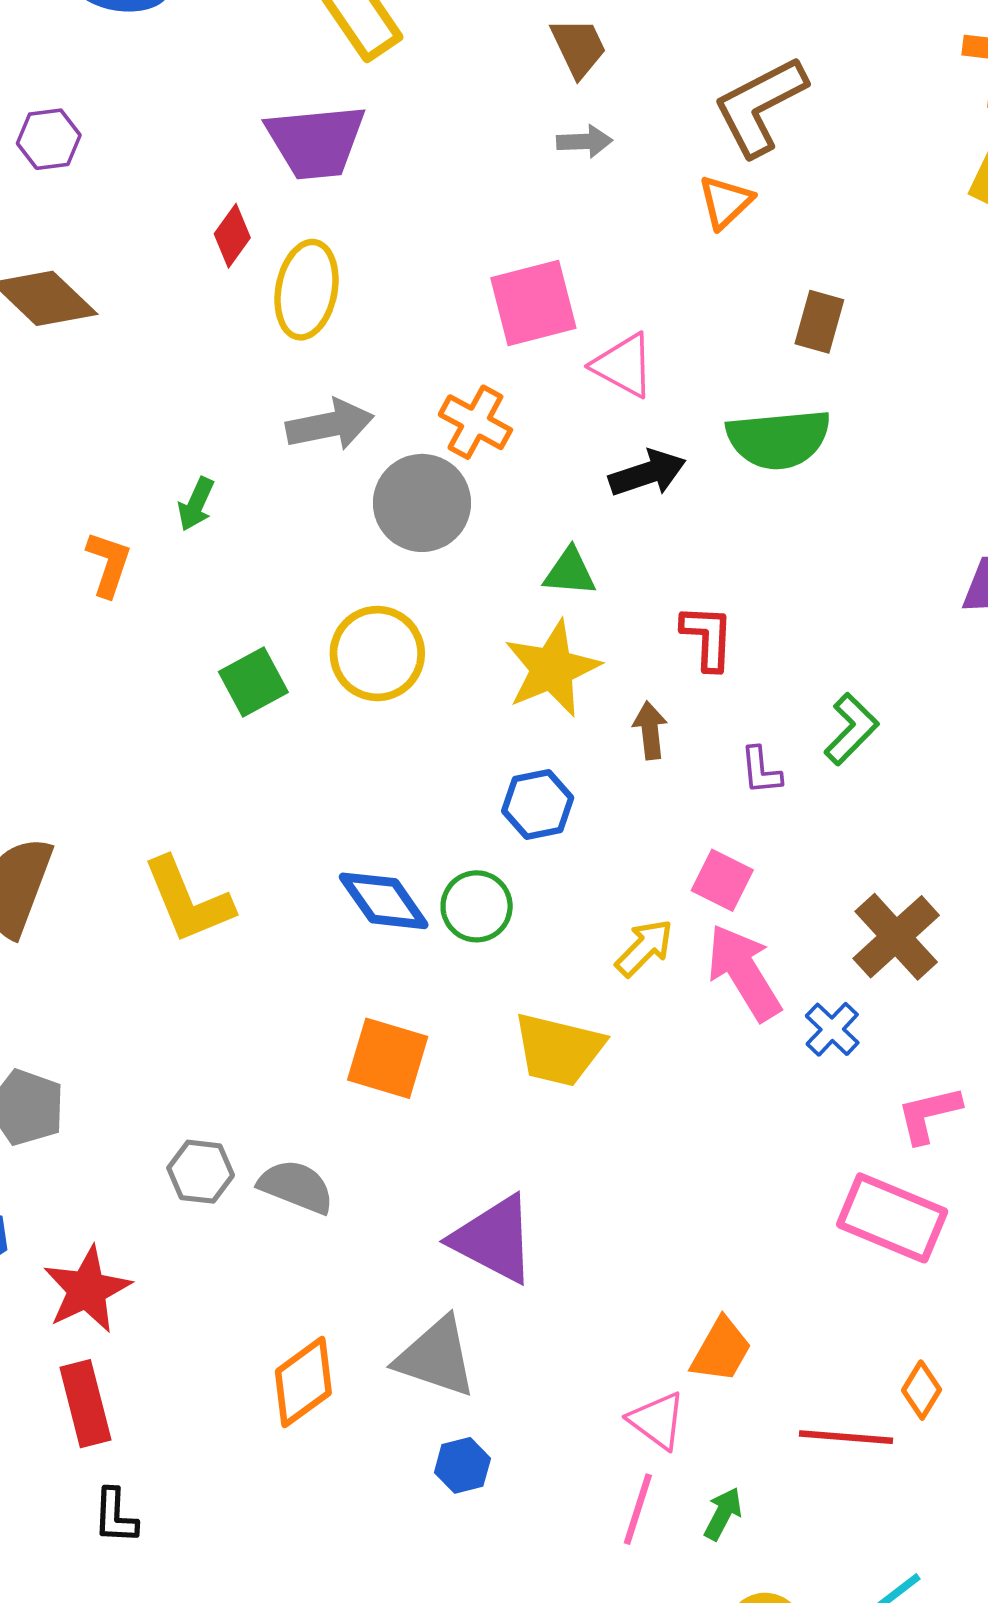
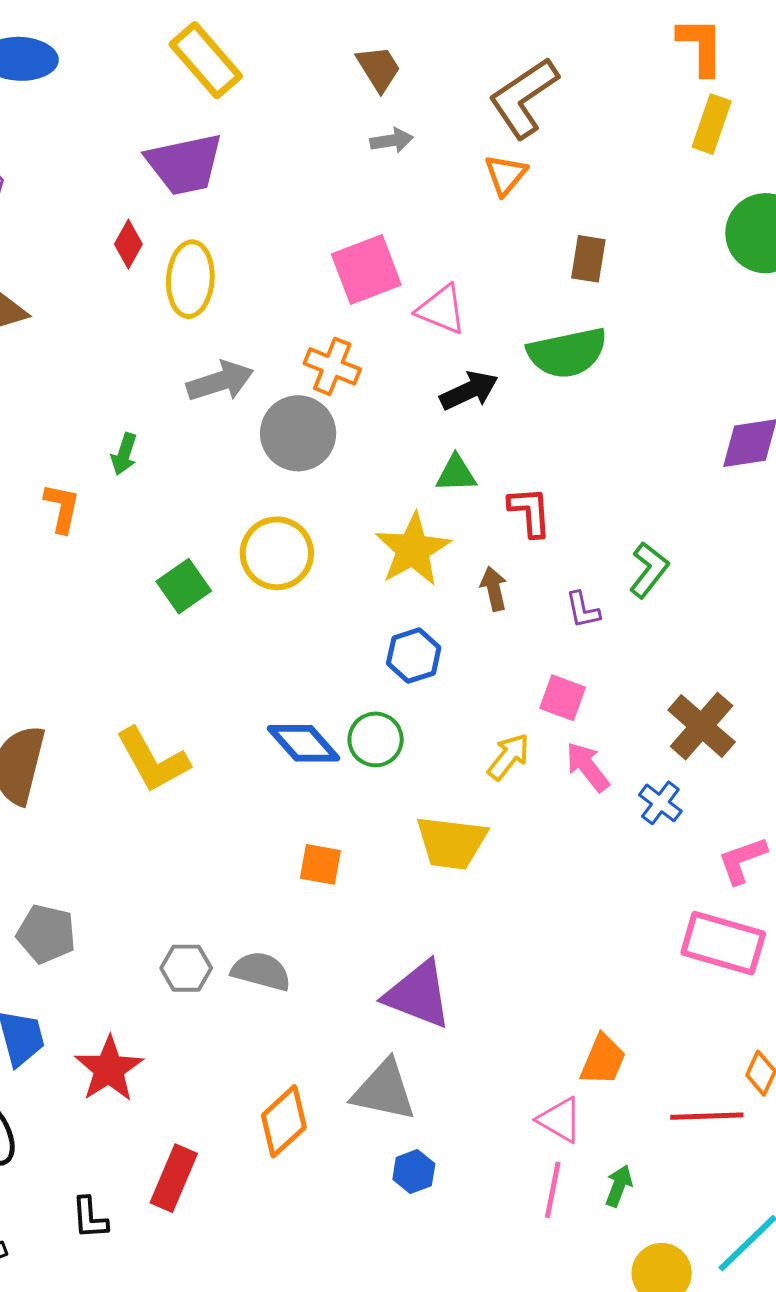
green triangle: (570, 572) -> (456, 474), moved
pink arrow: (744, 972) -> (587, 767), size x0.7
orange square: (388, 1058) -> (320, 864), size x0.7
red rectangle: (85, 1404) -> (174, 1178), moved, turned 44
black L-shape: (115, 1516) -> (90, 1218), moved

